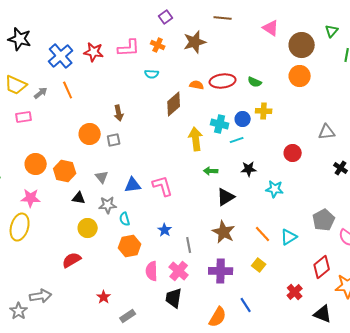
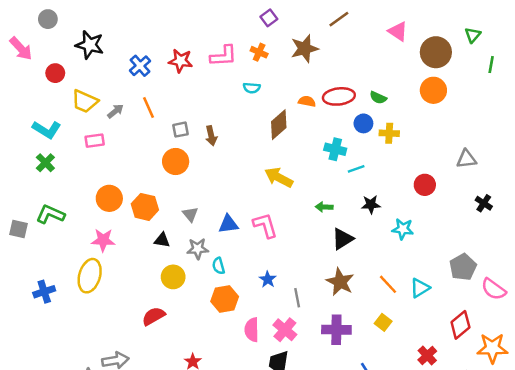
brown line: (223, 18) -> (339, 19), turned -42
blue cross: (61, 56) -> (140, 66), size x0.7
blue circle: (243, 119) -> (363, 123), moved
yellow arrow: (196, 139) -> (279, 177), moved, turned -55
gray square: (114, 140) -> (180, 130), moved

